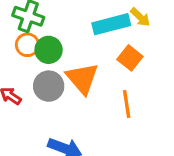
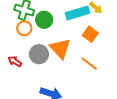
green circle: (49, 50) -> (44, 20), moved
orange line: (127, 104) -> (89, 64), turned -42

